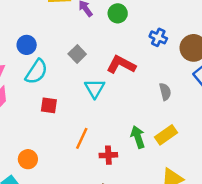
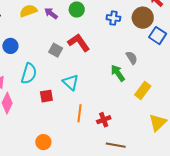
blue circle: (27, 45) -> (10, 46), moved
red L-shape: (121, 65) -> (79, 43), moved, turned 45
cyan triangle: (95, 88) -> (71, 82), moved
green arrow: (138, 137) -> (118, 73), moved

